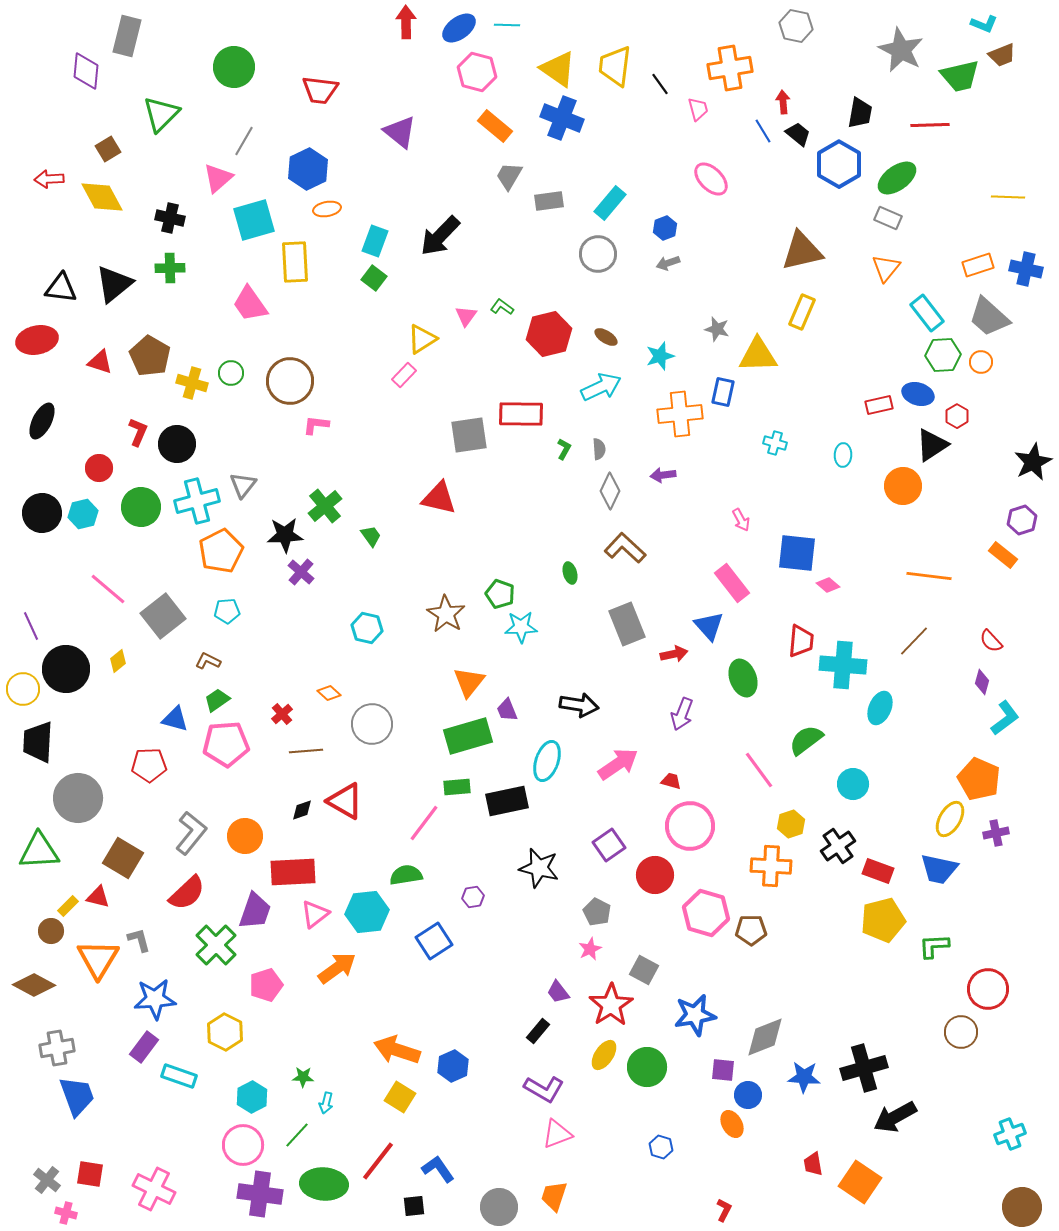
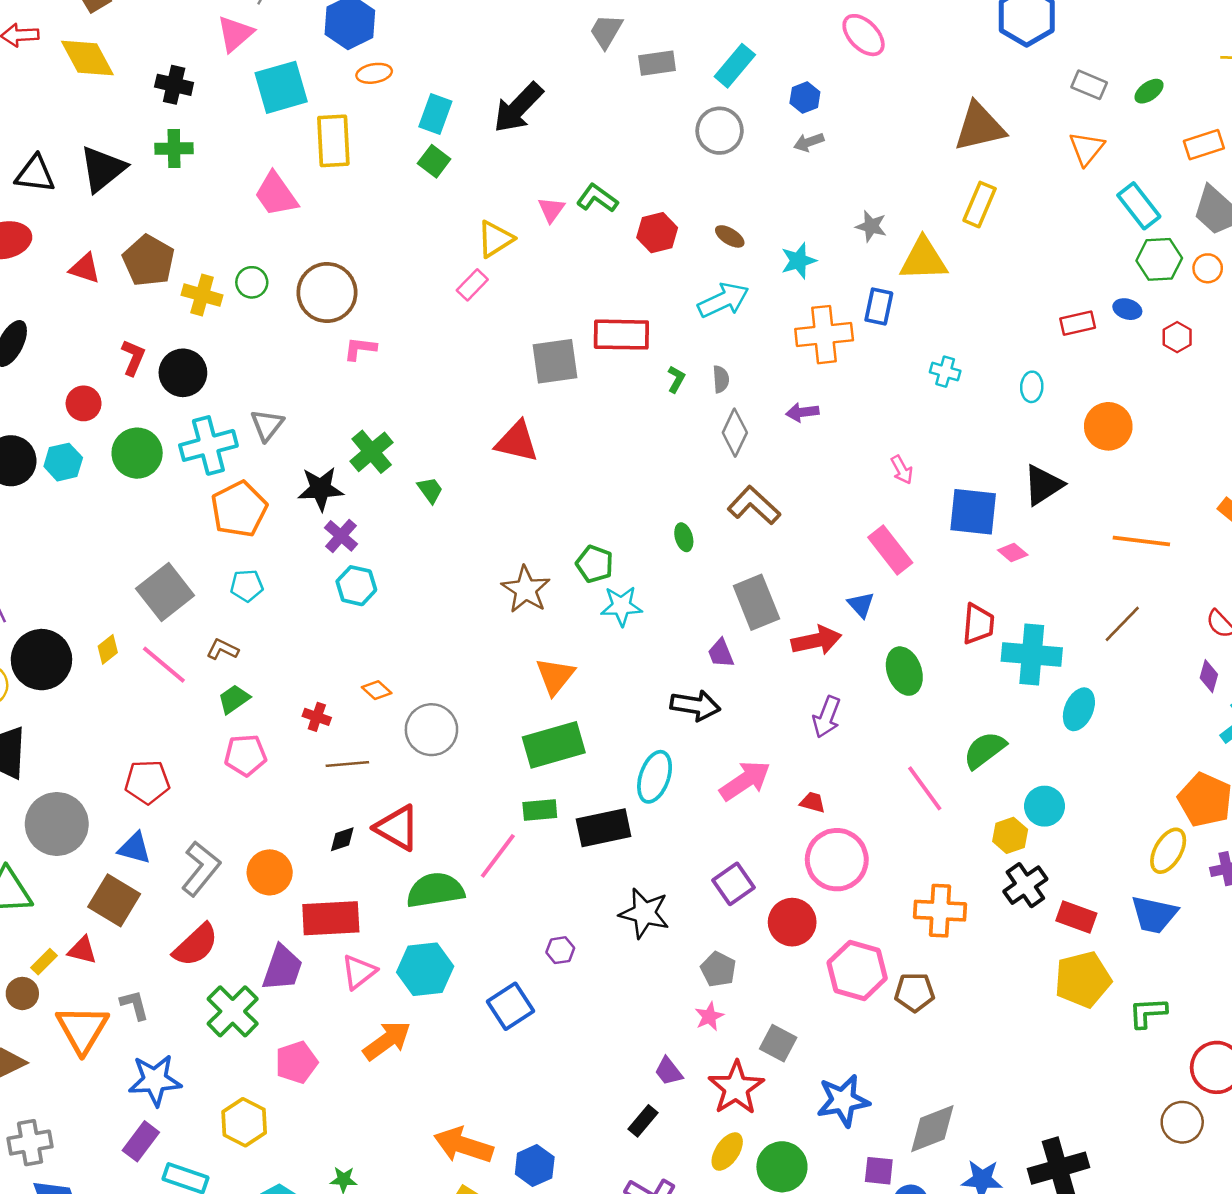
green ellipse: (897, 178) -> (1149, 91), moved, size x0.6
green L-shape: (502, 307) -> (597, 198), size x1.4
red hexagon: (549, 334) -> (657, 233), size x0.7
blue ellipse: (918, 394) -> (1127, 309), size x0.7
black triangle: (932, 445) -> (1043, 485), moved
pink line: (108, 589) -> (164, 665), moved
blue triangle: (709, 626) -> (861, 605), size x0.7
cyan hexagon: (367, 628) -> (356, 586), moved
red arrow: (674, 654) -> (816, 640), size x1.4
purple trapezoid: (507, 710) -> (721, 653), moved
red cross: (282, 714) -> (317, 717), turned -30
blue triangle: (175, 719) -> (135, 848), moved
pink pentagon: (226, 744) -> (245, 755), size x0.7
yellow hexagon: (791, 824) -> (1010, 835), moved
green semicircle: (406, 875) -> (435, 890), moved, size x1.4

